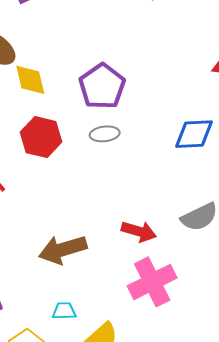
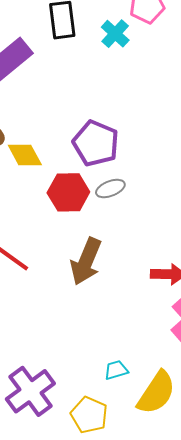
red hexagon: (41, 137) -> (68, 192), moved
brown arrow: (63, 250) -> (86, 261), moved, turned -36

